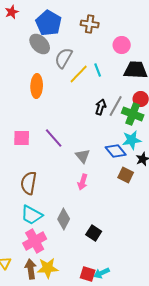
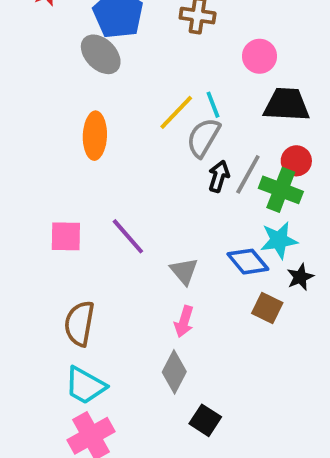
gray semicircle: (64, 58) -> (203, 138), moved
gray diamond: (64, 219) -> (174, 372), moved

